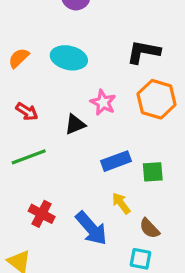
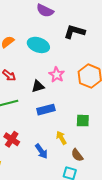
black L-shape: (143, 52) -> (74, 32), moved
blue rectangle: (116, 161) -> (46, 110), moved
blue arrow: (91, 228) -> (41, 151), size x0.7

